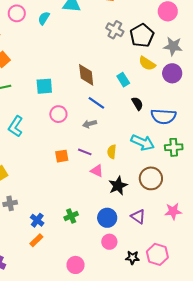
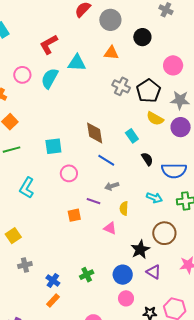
cyan semicircle: (44, 18) -> (50, 78), size x1.5
gray arrow: (90, 124) -> (112, 186), moved
cyan arrow: (143, 142) -> (154, 198), size x0.7
purple line: (85, 152) -> (94, 201), moved
black star: (118, 186) -> (140, 250), moved

